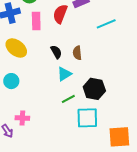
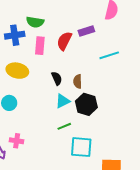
yellow ellipse: (16, 48) -> (17, 71), turned -30
black hexagon: (94, 89) -> (86, 104), moved

